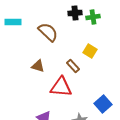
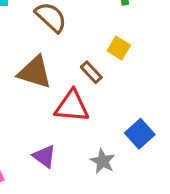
brown triangle: (38, 66) -> (35, 72), size x1.6

